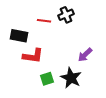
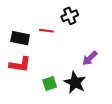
red line: (44, 21) -> (46, 31), moved
red L-shape: (33, 56) -> (20, 64), moved

